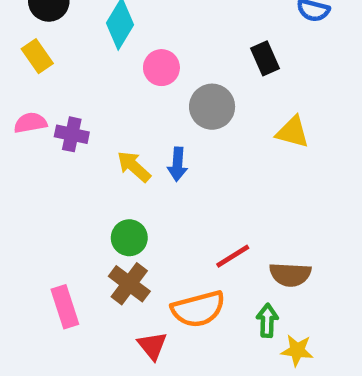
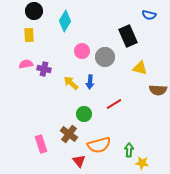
yellow rectangle: (37, 56) -> (29, 35), turned 32
black rectangle: (265, 58) -> (128, 36), size x1.5
pink circle: (161, 68) -> (82, 51), moved
green circle: (129, 238) -> (84, 114), moved
red line: (233, 256) -> (114, 104), moved
brown semicircle: (290, 275) -> (158, 90), moved

